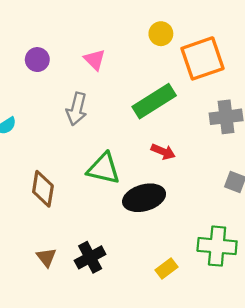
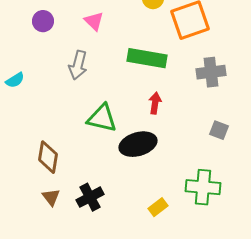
green rectangle: (154, 101) -> (147, 58), turned 42
red arrow: (163, 152) -> (155, 103), turned -105
brown diamond: (43, 189) -> (48, 157), moved

